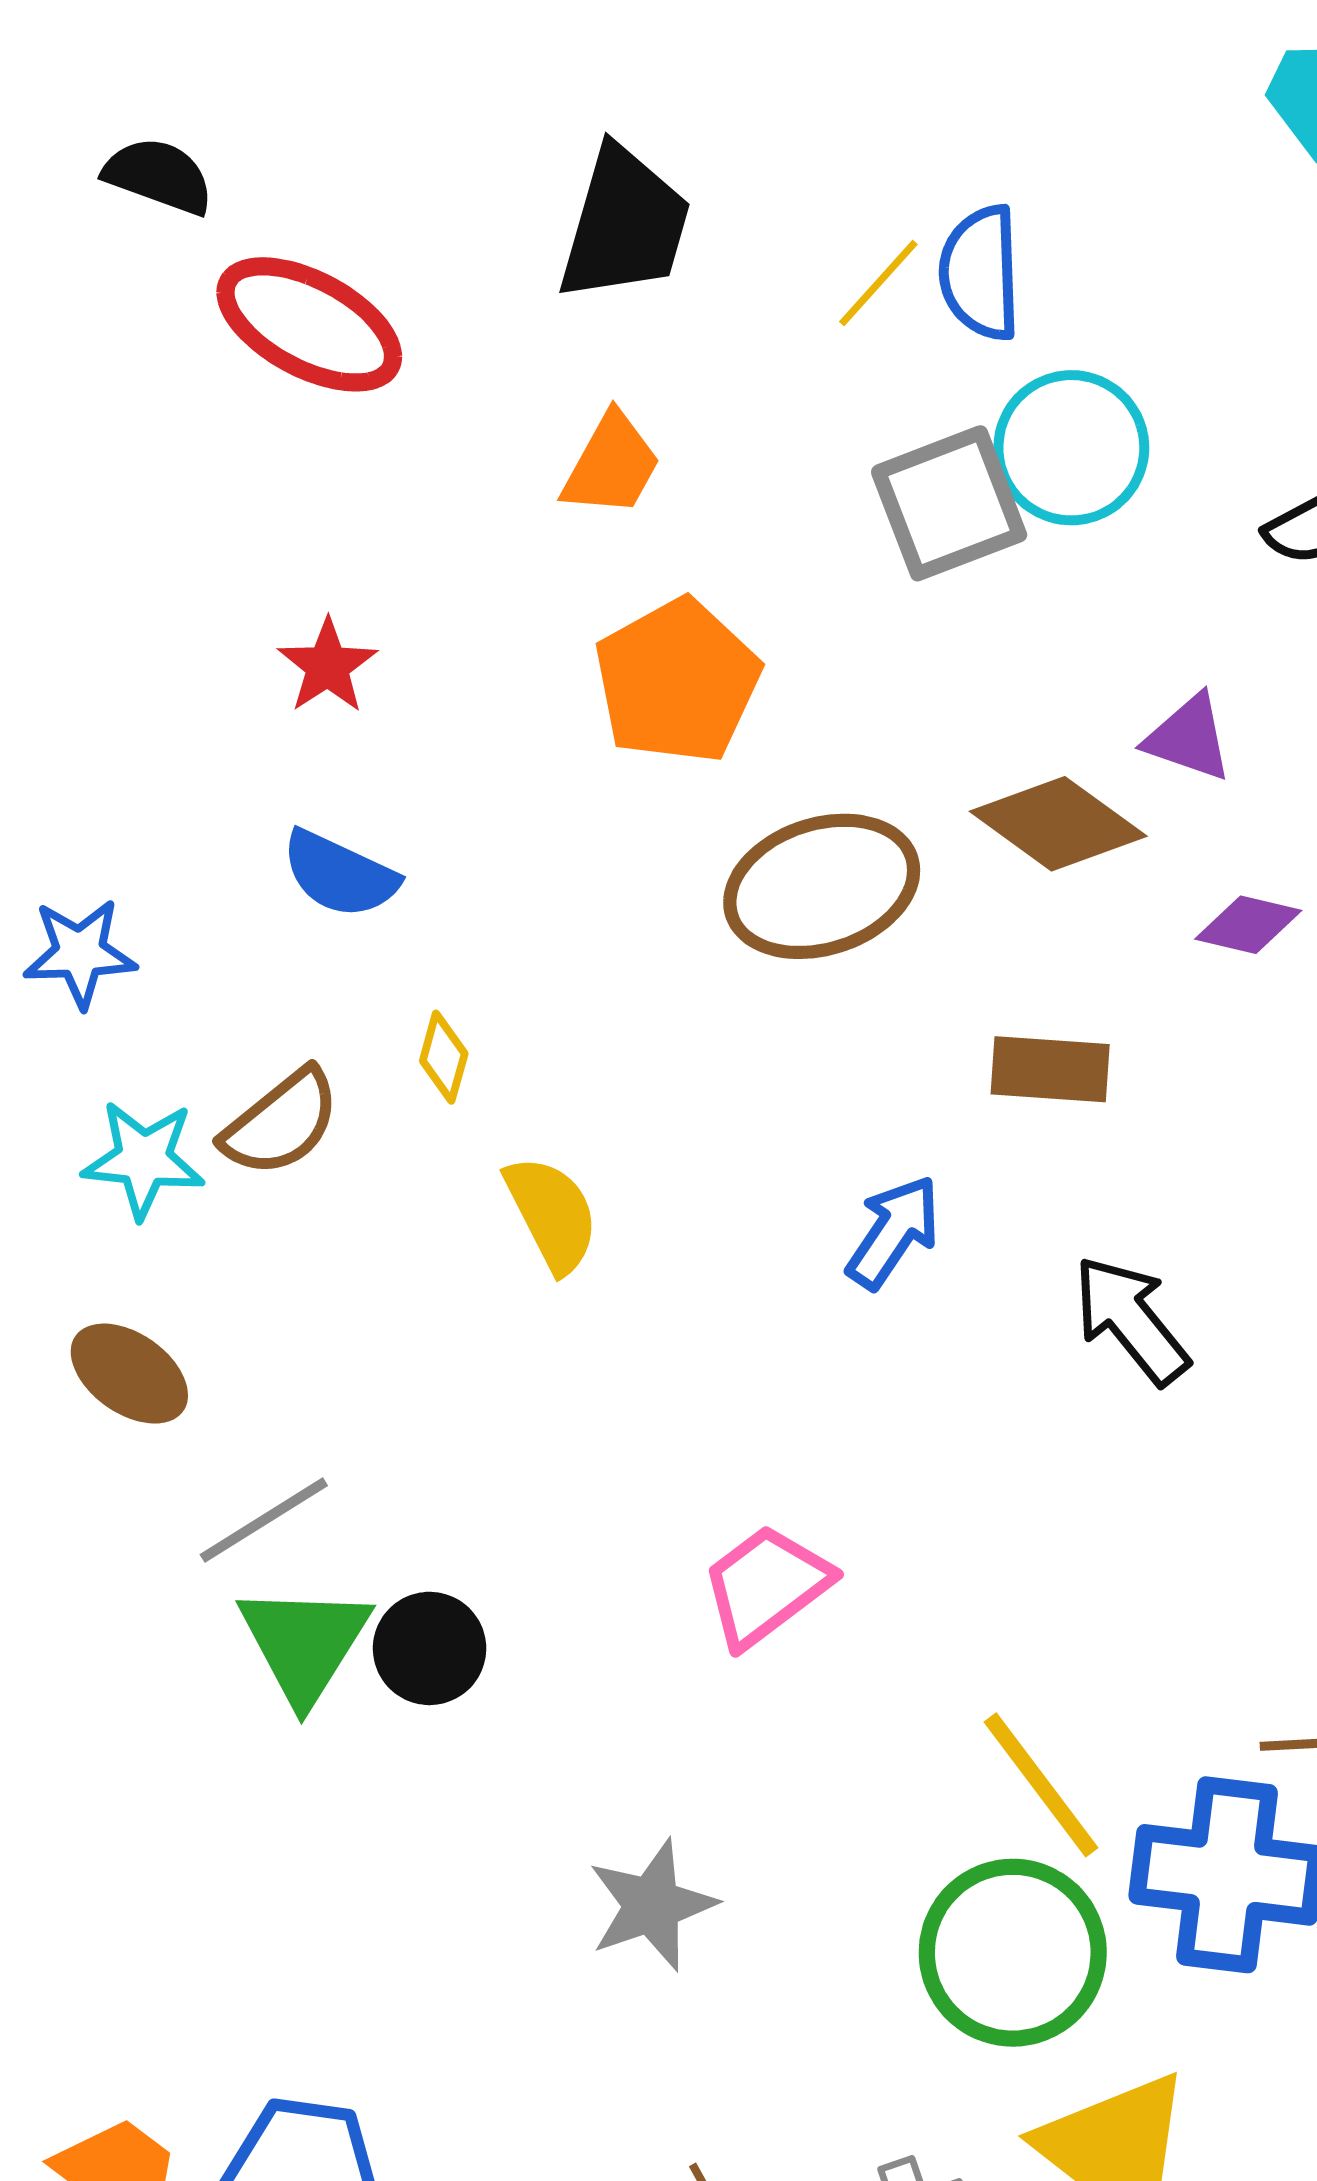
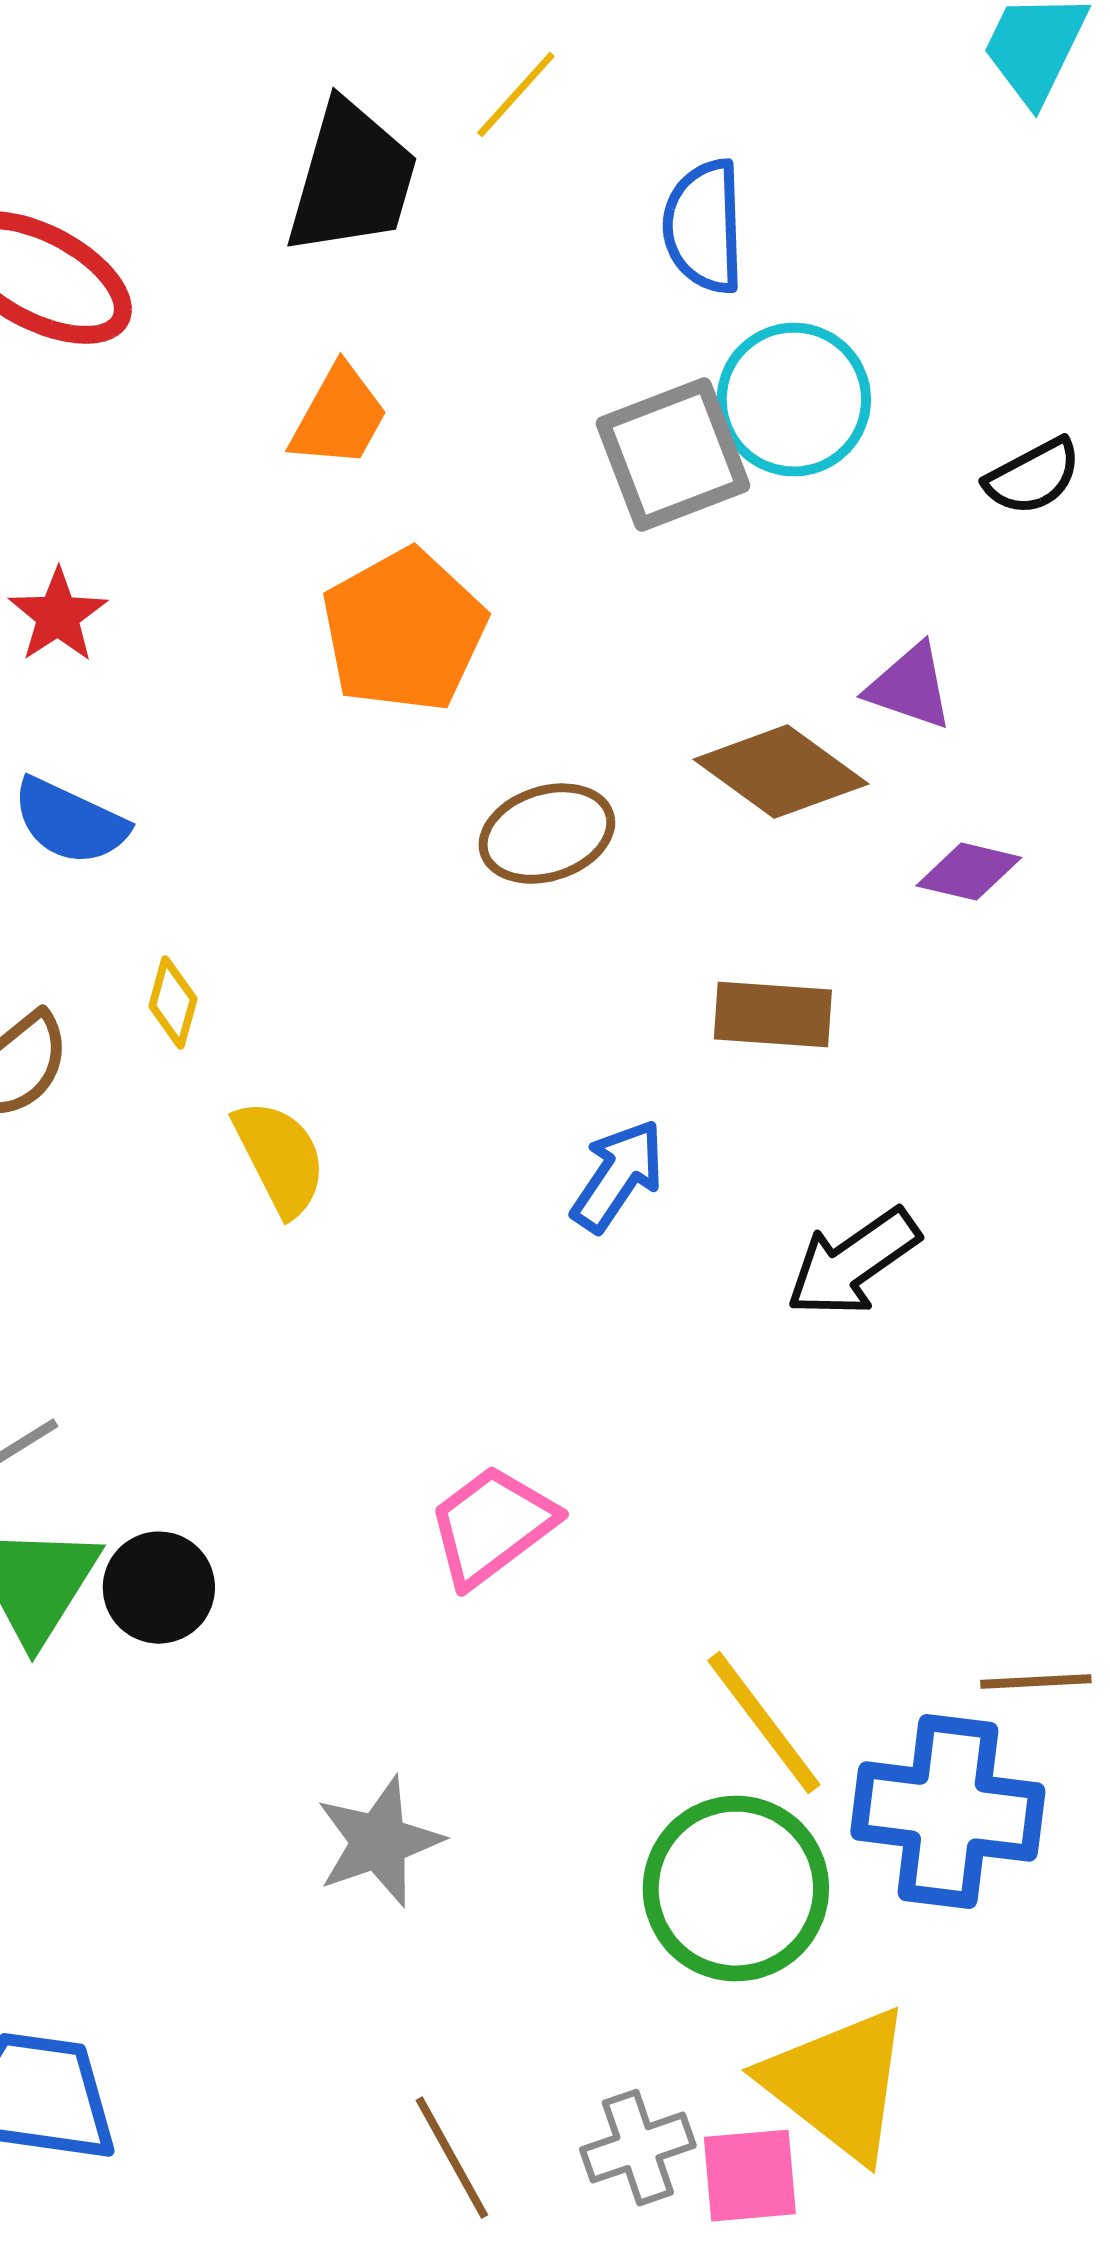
yellow line: (878, 283) -> (516, 95), moved
brown ellipse: (822, 886) -> (547, 834), size x0.7
black arrow: (1131, 1320) -> (853, 1263), turned -86

